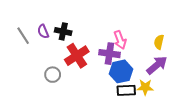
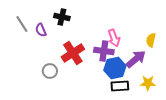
black cross: (63, 31) -> (62, 17), moved
gray line: (23, 36) -> (22, 24), moved
purple arrow: (157, 65) -> (136, 59), moved
yellow star: (145, 87) -> (148, 83), moved

